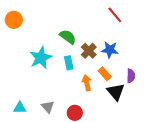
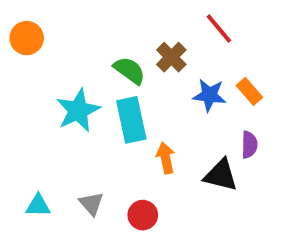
brown cross: (89, 51) -> (171, 57), moved
cyan rectangle: (69, 63) -> (131, 120), size x1.6
orange rectangle: (105, 74) -> (249, 91), moved
black triangle: (116, 92) -> (221, 175), turned -36

